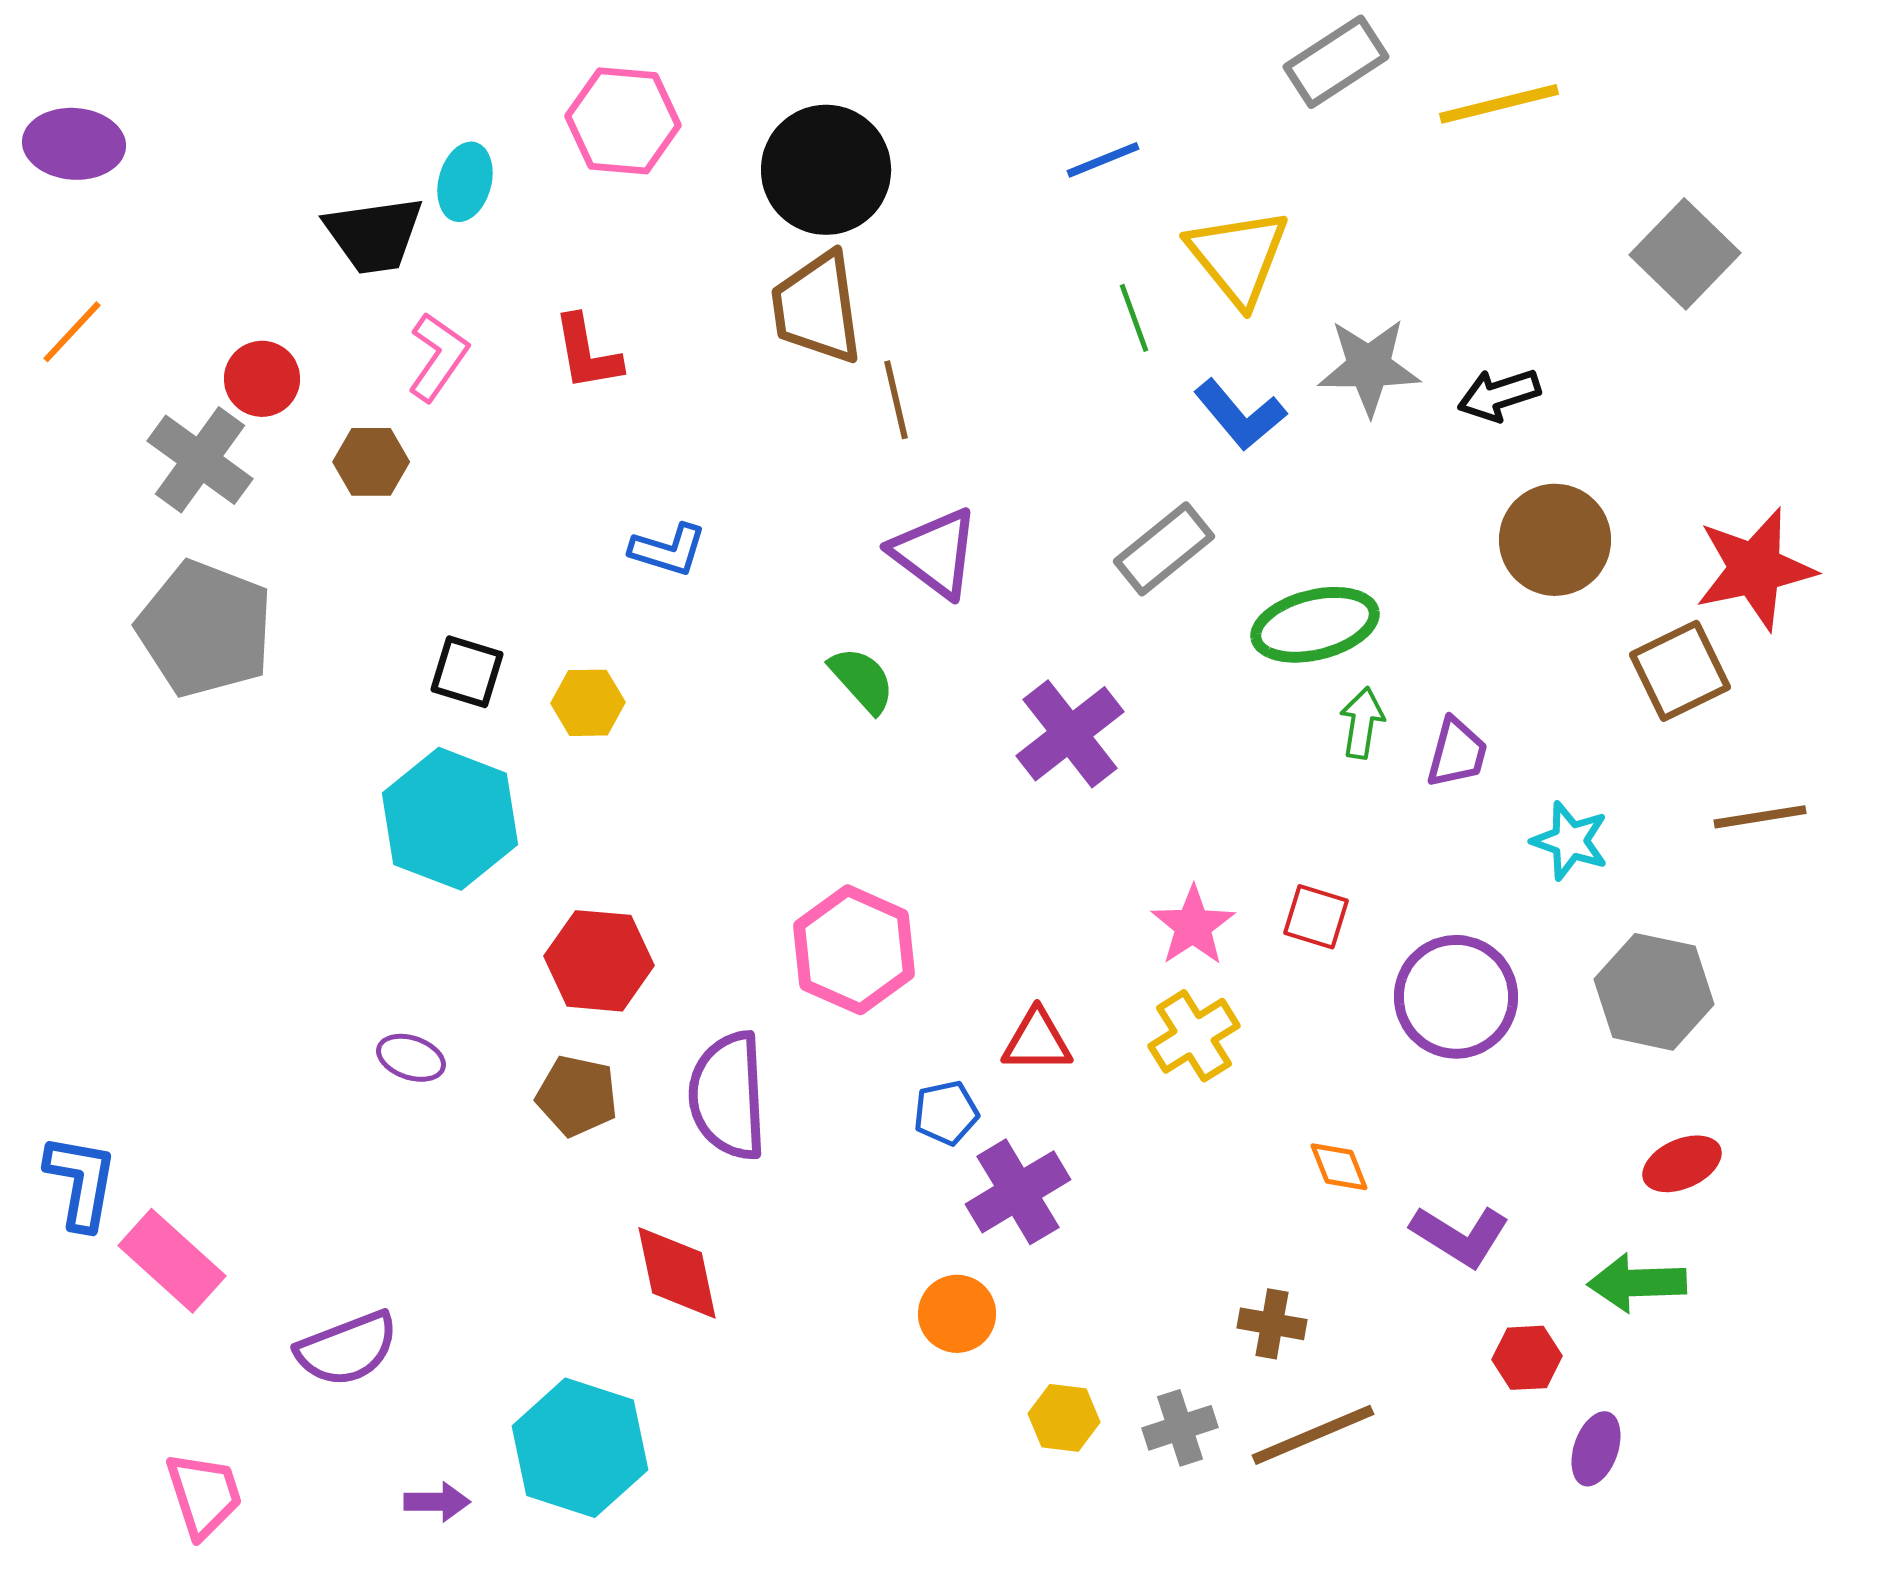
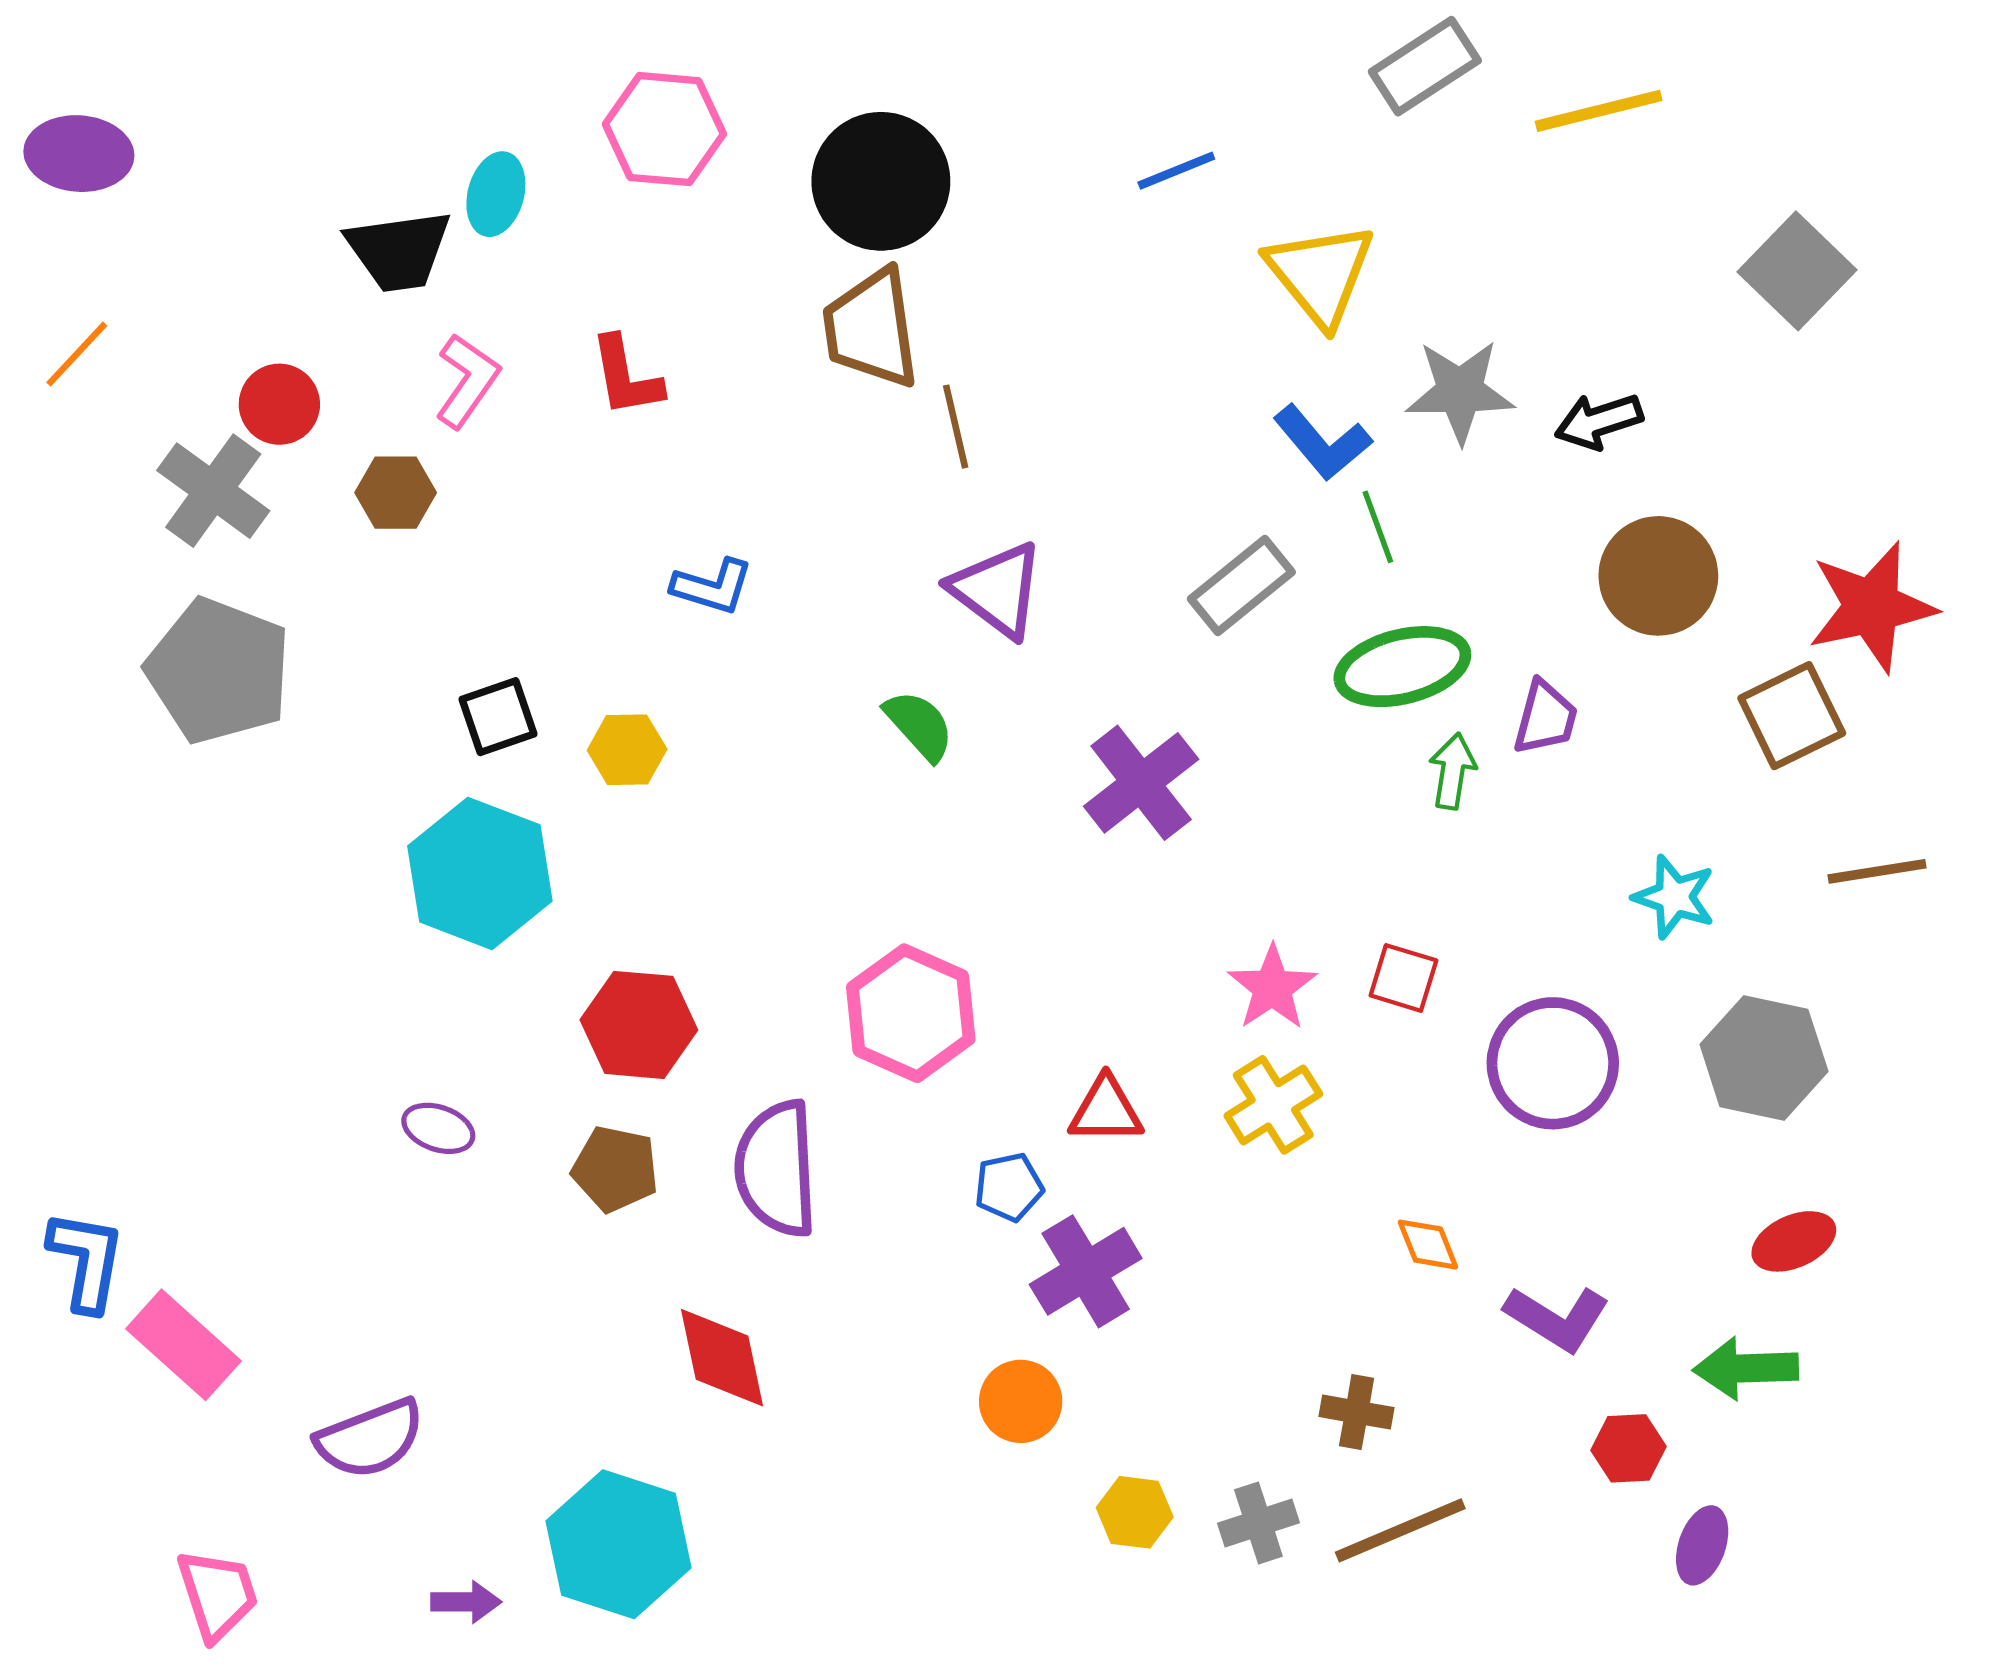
green line: (1134, 318) -> (1378, 527), moved
black square: (467, 672) -> (498, 717), turned -36
purple trapezoid: (1457, 753) -> (1545, 718), moved

